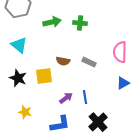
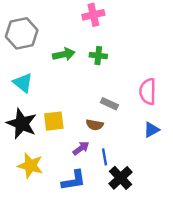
brown semicircle: (63, 61) -> (95, 125), moved
black star: (18, 78) -> (22, 124), size x1.4
blue line: (85, 97) -> (104, 157), moved
yellow star: (25, 112) -> (30, 166), size x1.5

